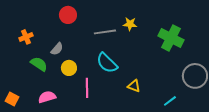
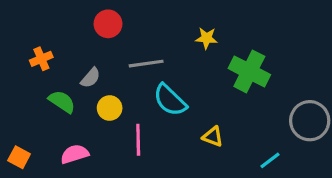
gray line: (105, 32) -> (146, 64), moved
green cross: (171, 38) -> (249, 71), moved

